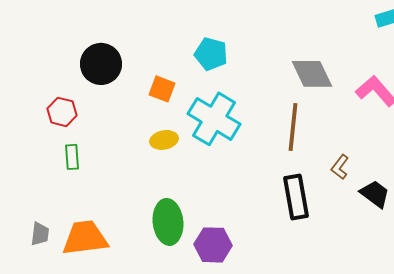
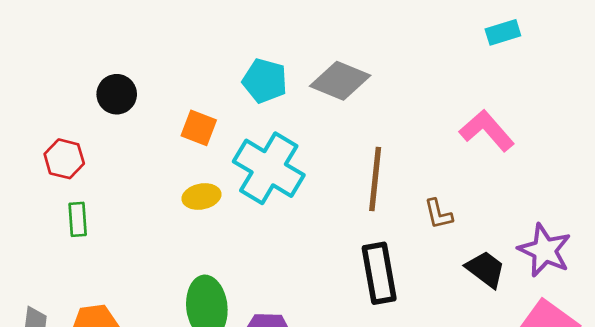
black circle: (101, 64) -> (117, 94), size x0.7
gray diamond: (312, 74) -> (340, 81), moved, turned -42
brown L-shape: (340, 167) -> (438, 214), moved, turned -50

